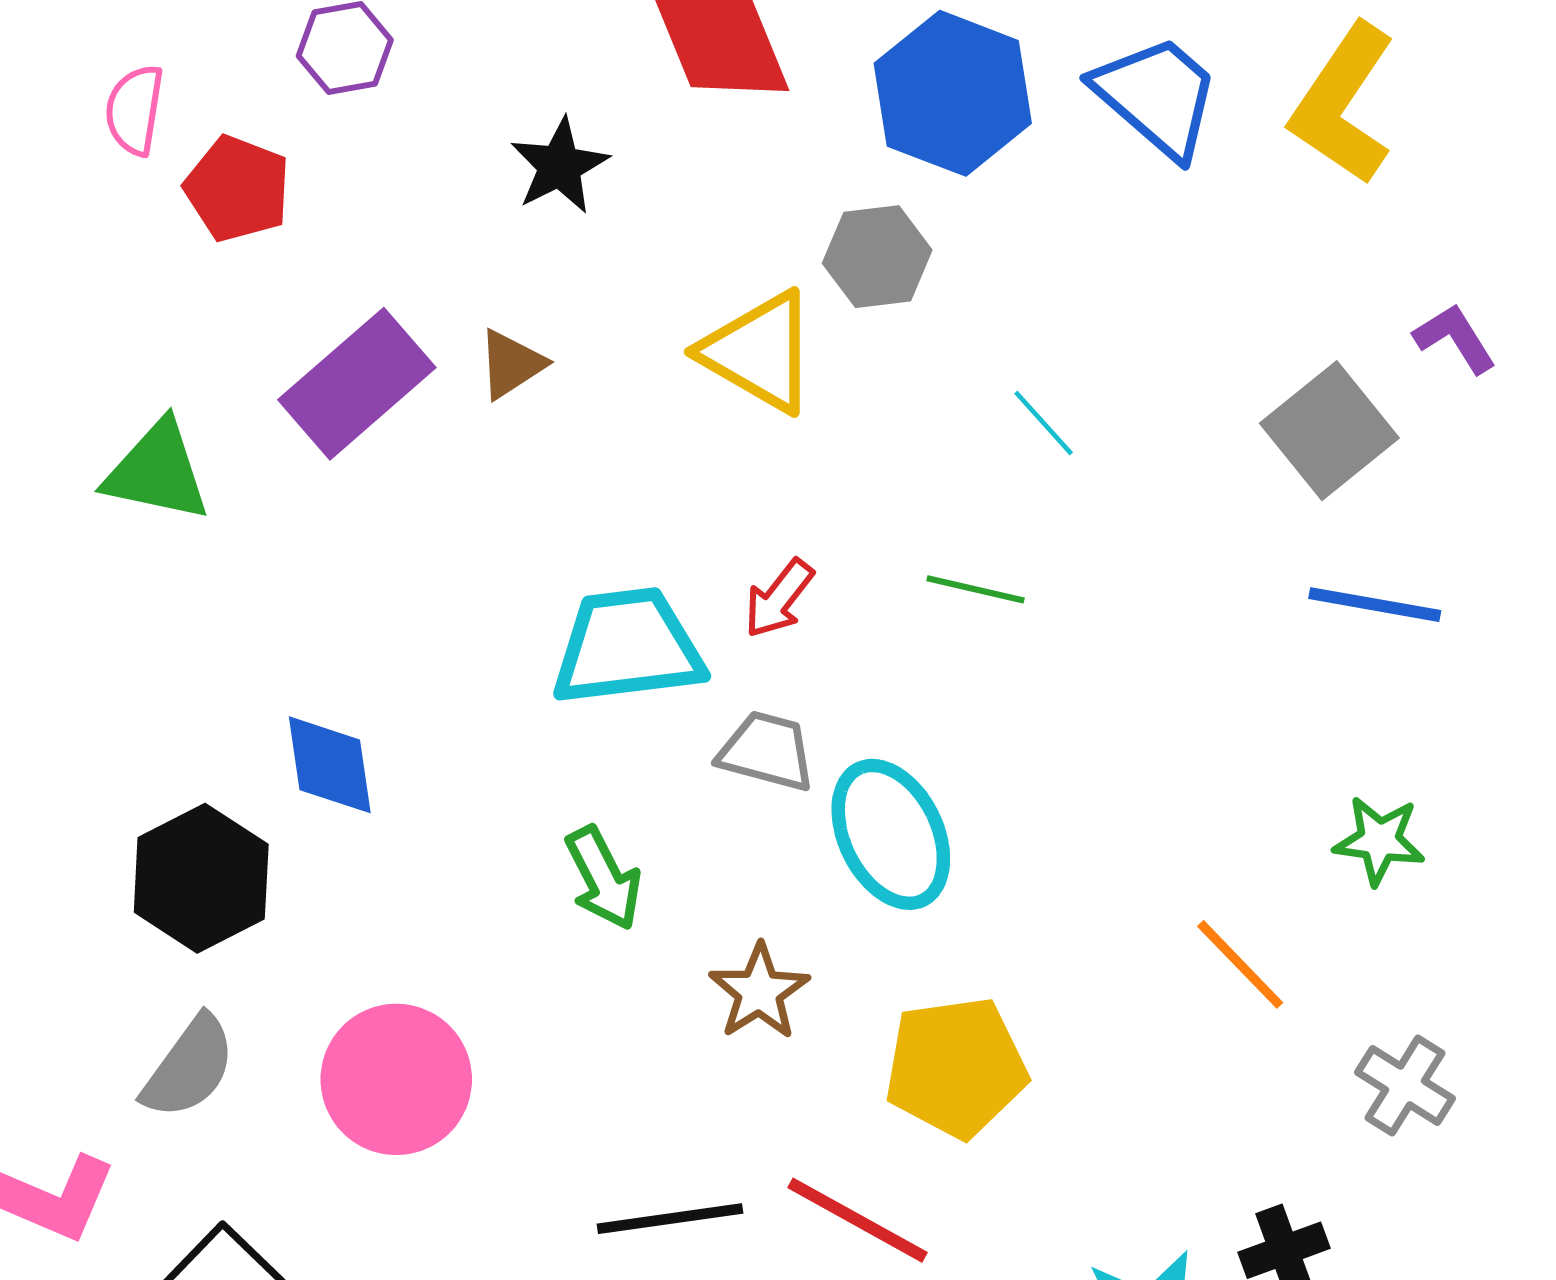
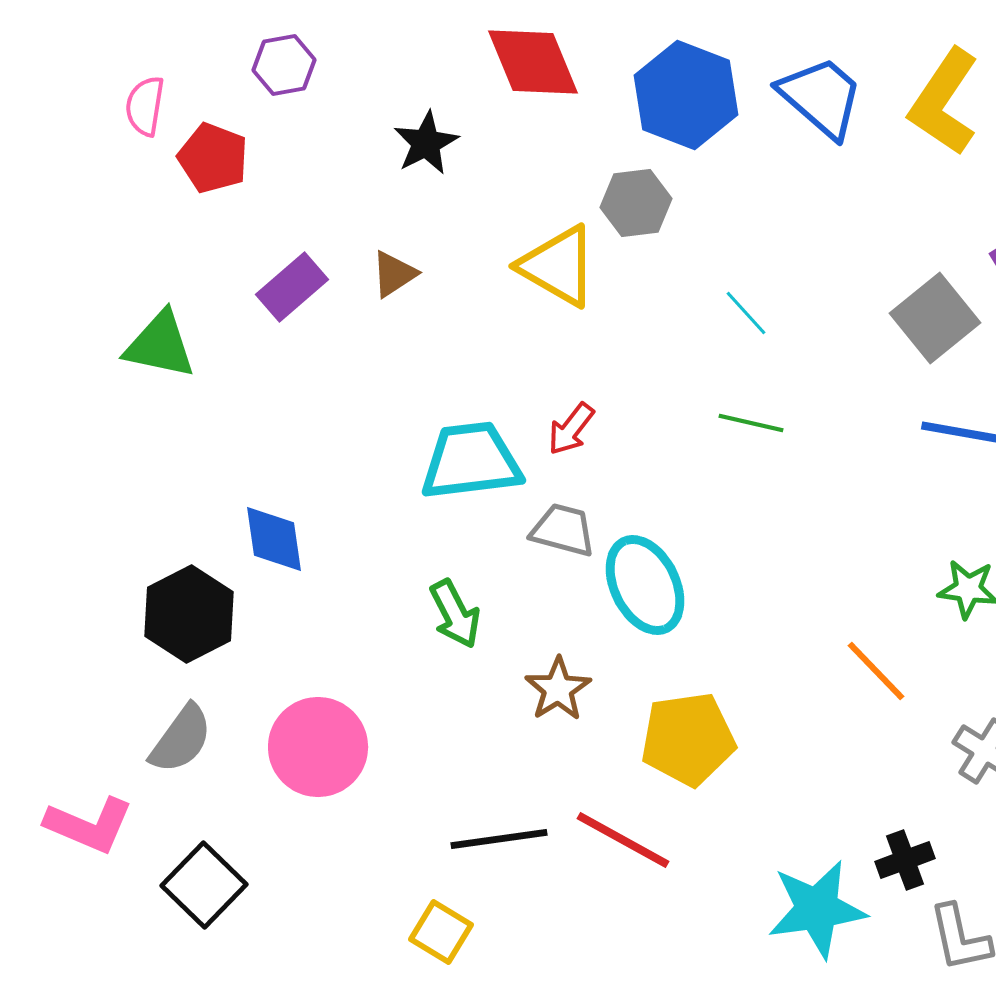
purple rectangle: (357, 384) -> (292, 287), size x0.7
green line: (975, 589) -> (751, 423), moved

